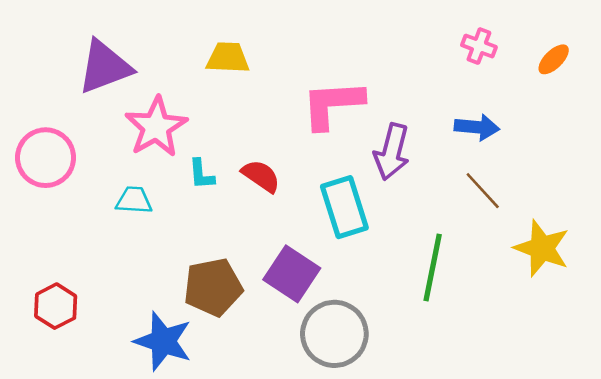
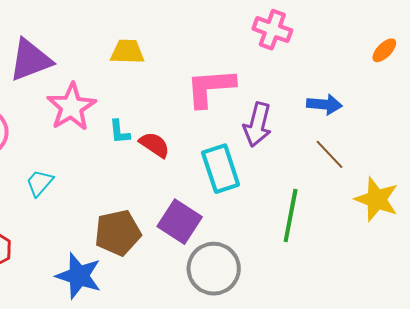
pink cross: (479, 46) -> (272, 30), moved, size x1.4
cyan L-shape: (201, 174) -> (119, 132), moved
cyan trapezoid: (134, 200) -> (40, 183), moved, turned -52

